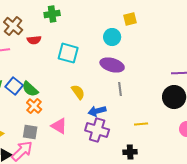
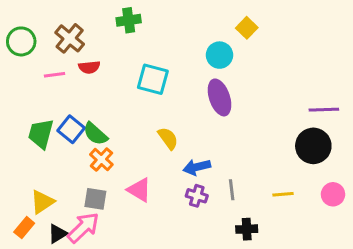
yellow square: (130, 19) -> (247, 28), turned -32
red semicircle: (34, 40) -> (89, 67), moved
purple ellipse: (112, 65) -> (219, 97), turned 55
gray line: (120, 89) -> (232, 190), moved
yellow line: (141, 124) -> (283, 194), moved
purple cross: (97, 130) -> (197, 196), size x0.6

